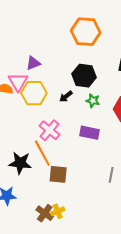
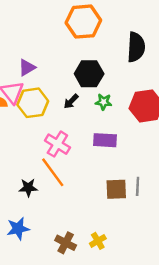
black star: (20, 163) -> (28, 188), size x0.7
brown square: (58, 174) -> (116, 189), moved
yellow cross: (58, 211) -> (98, 241), moved

